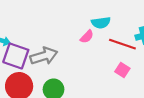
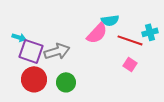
pink semicircle: (87, 37) -> (97, 33), size x1.6

